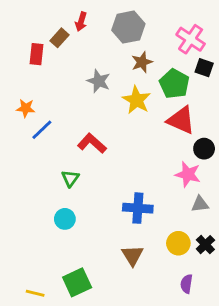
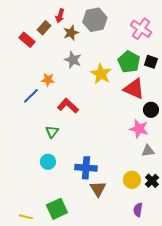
red rectangle: (36, 54) -> (27, 40), turned -56
brown star: (142, 62) -> (71, 33), moved
black square: (204, 68) -> (151, 62), moved
orange star: (26, 108) -> (48, 80), moved
blue cross: (138, 208) -> (86, 168), moved

